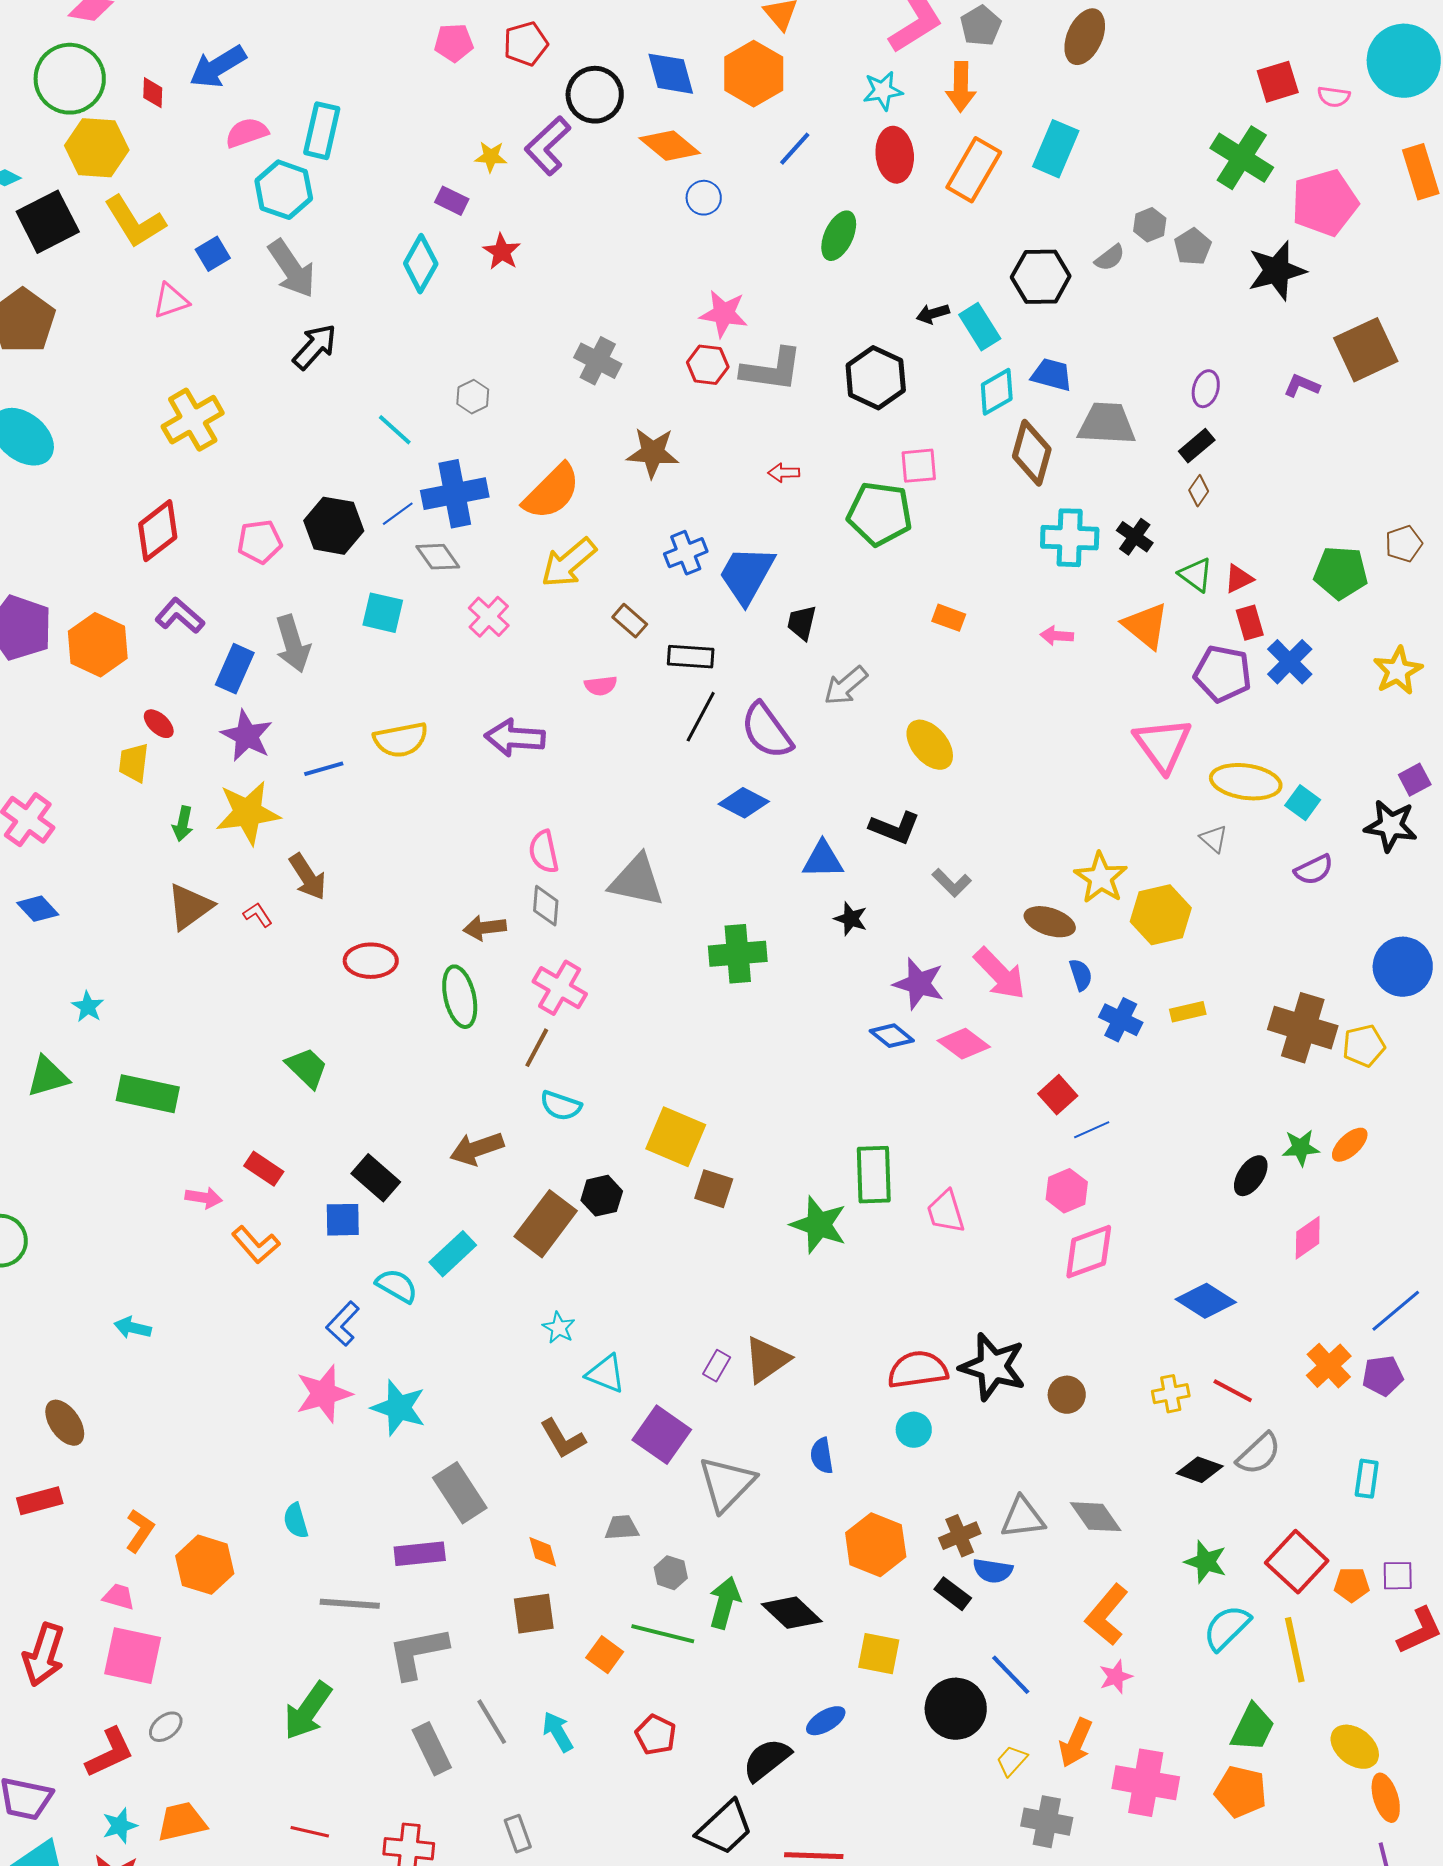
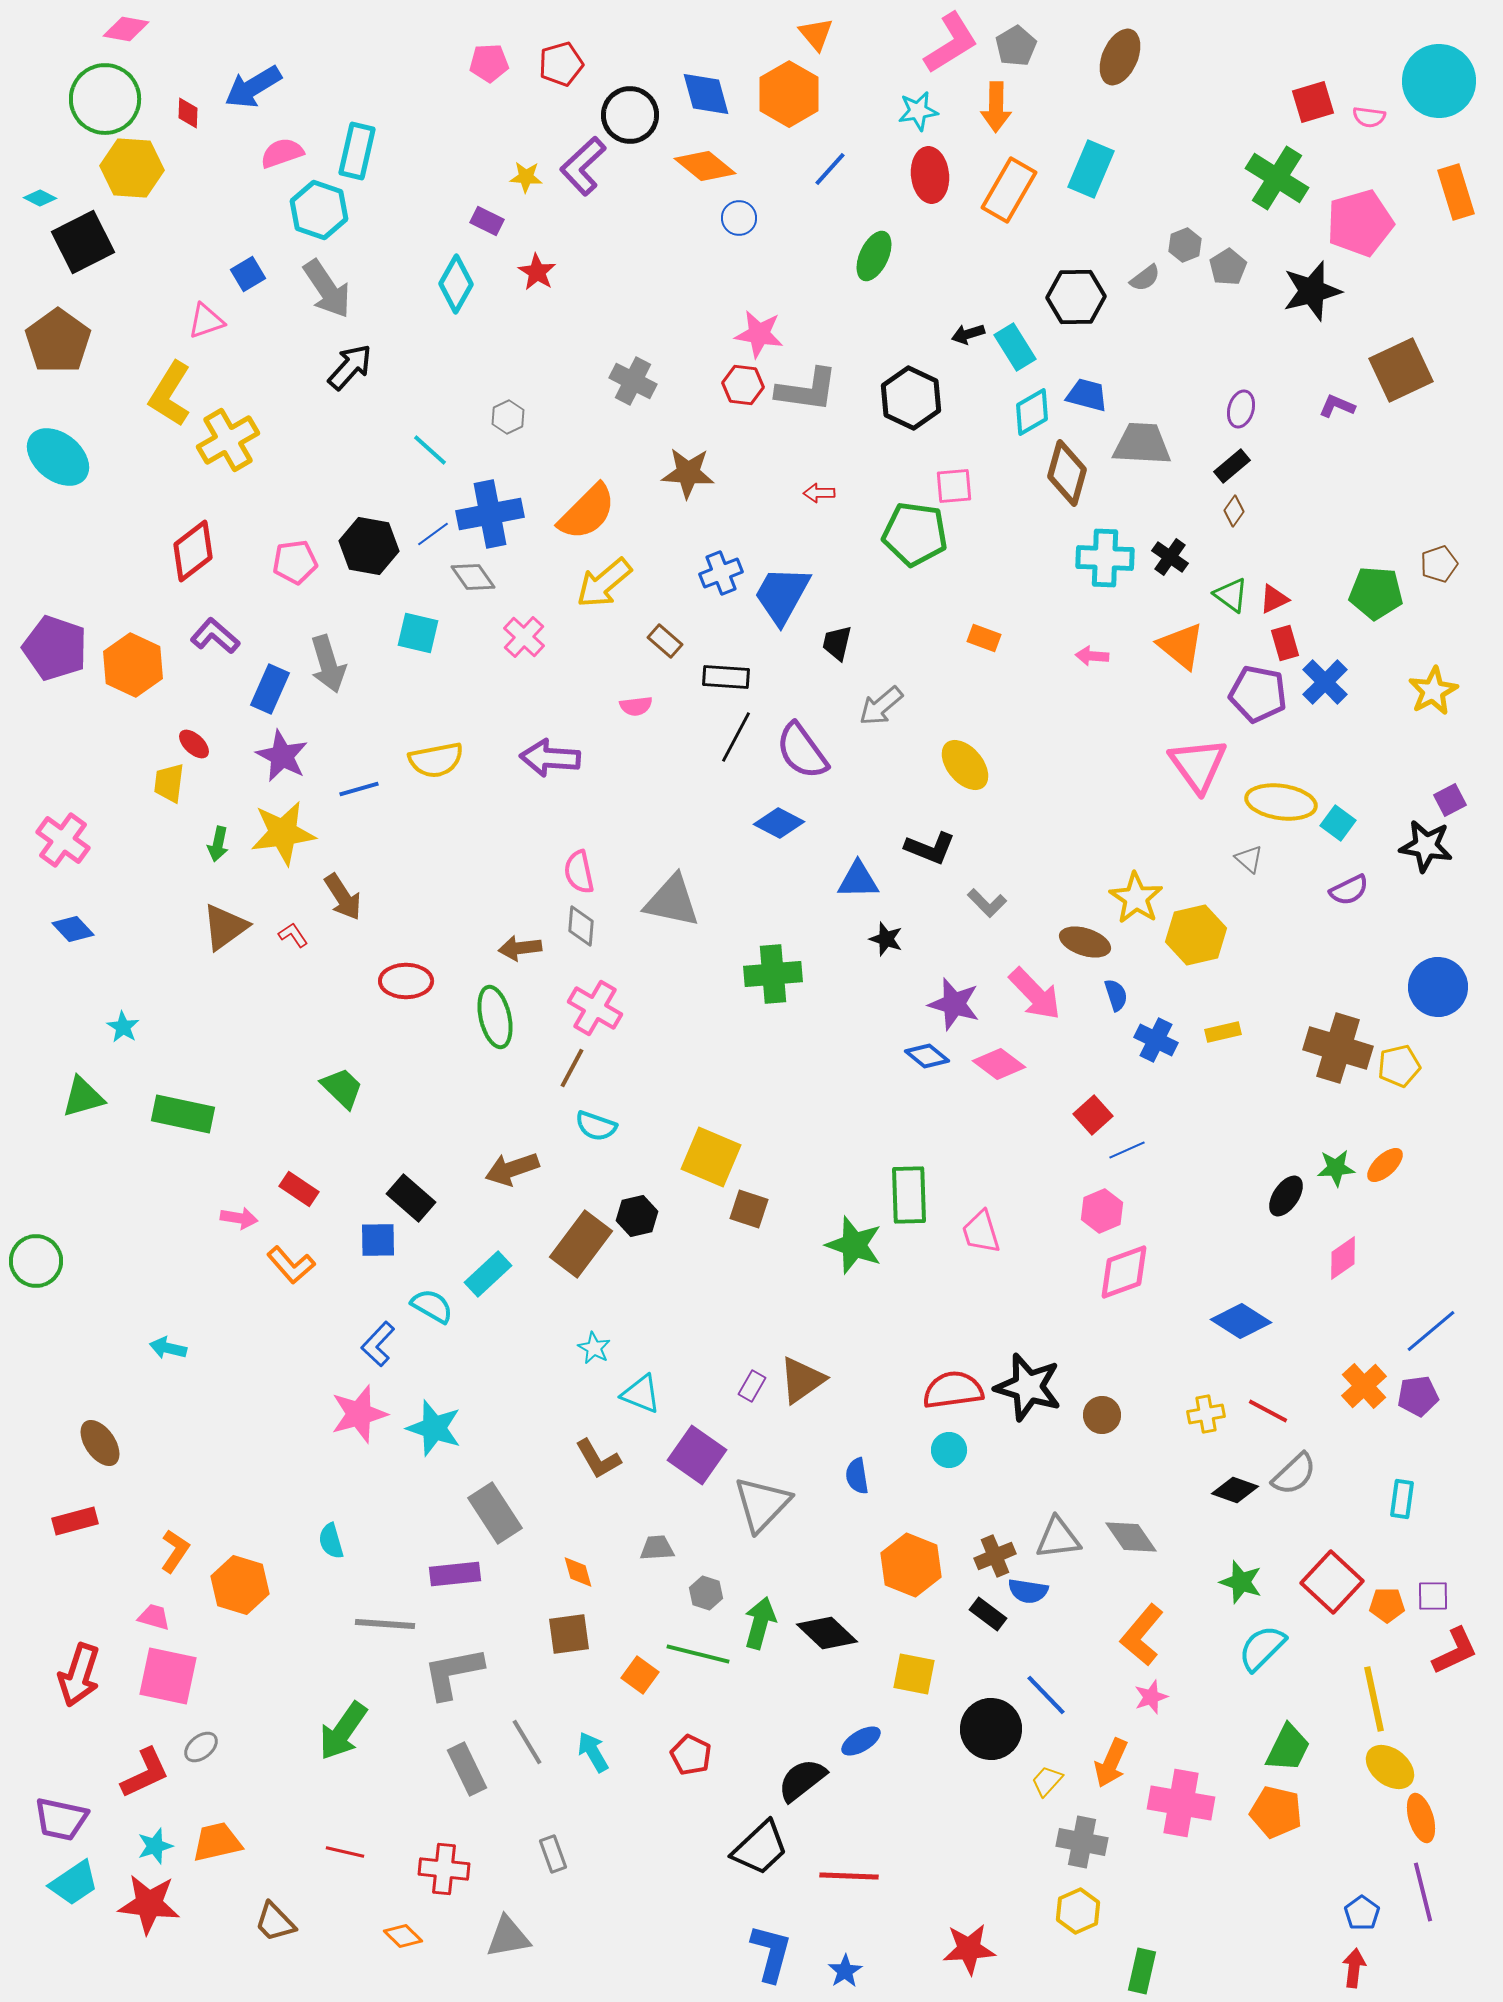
yellow L-shape: (135, 222) -> (170, 394), moved, turned 64
yellow line: (1295, 1650) -> (1374, 1699), moved

